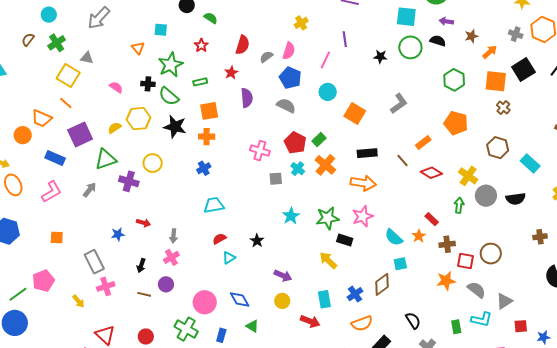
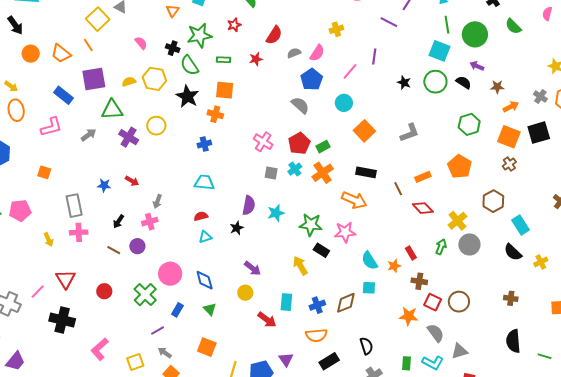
purple semicircle: (247, 98) -> (249, 205), moved
orange circle: (23, 135) -> (31, 54), moved
black semicircle: (516, 199) -> (513, 252), moved, turned 36

